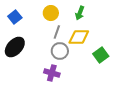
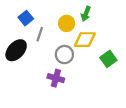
yellow circle: (51, 13) -> (67, 23), moved
blue square: (15, 17) -> (26, 18), moved
gray line: (57, 32) -> (40, 34), moved

